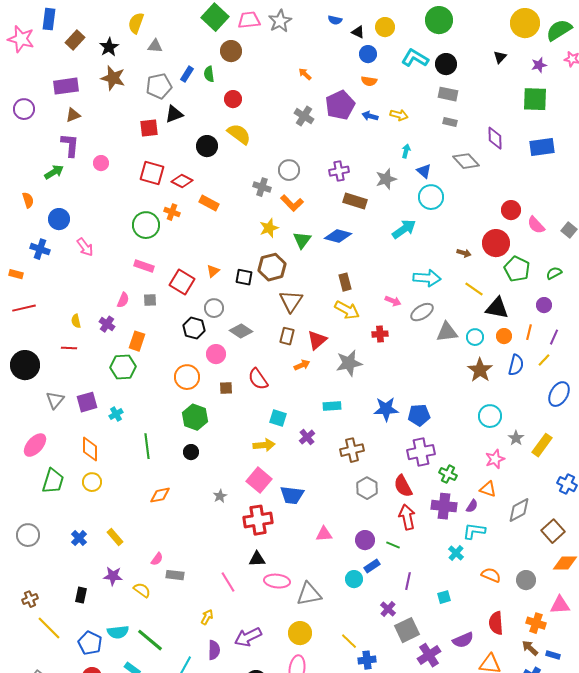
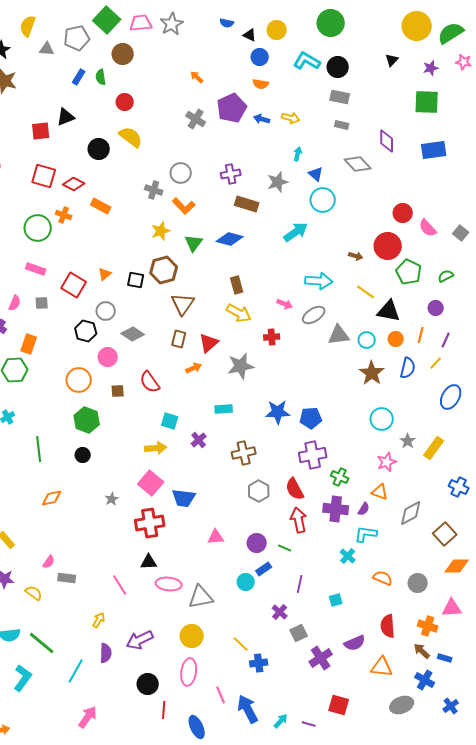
gray pentagon: (159, 86) -> (77, 38), moved
gray square: (407, 630) -> (299, 633), size x0.7

